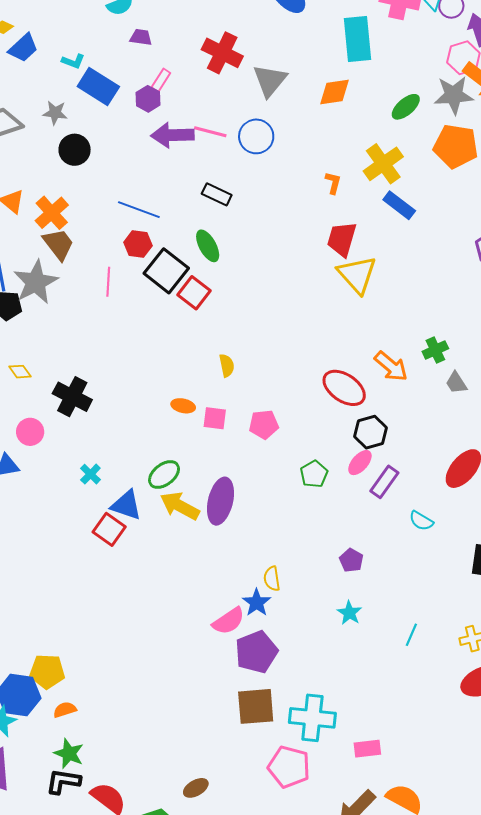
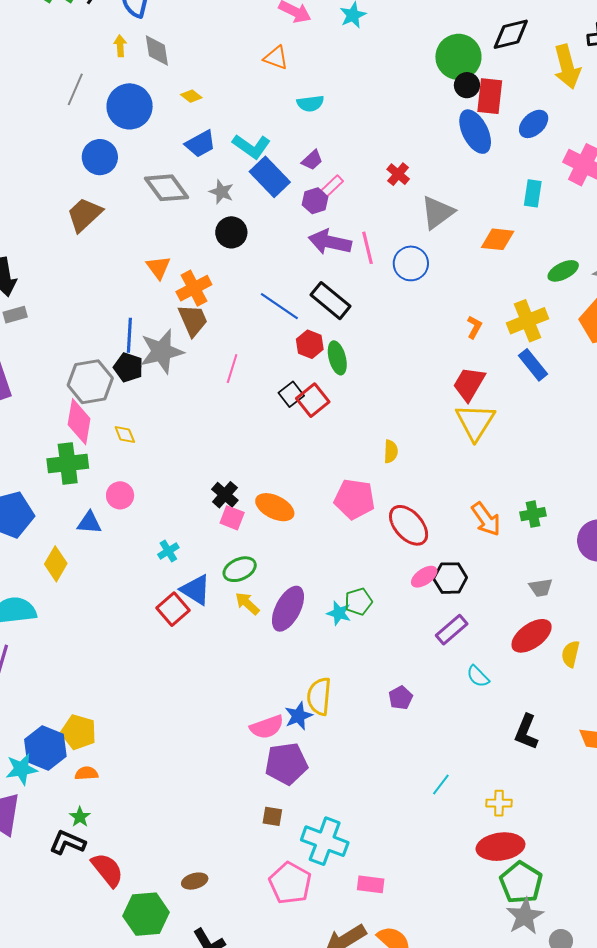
purple trapezoid: (141, 37) -> (312, 160), moved, turned 115
cyan rectangle: (358, 39) -> (533, 193), size x0.6
blue trapezoid: (23, 48) -> (200, 144), moved
red cross: (222, 53) -> (398, 174), size x0.6
cyan L-shape: (73, 61) -> (251, 146), size x1.6
pink line: (210, 132) -> (367, 248), turned 48
black rectangle: (217, 194) -> (330, 301), moved, size x1.4
red hexagon: (138, 244) -> (310, 344), moved
black square: (166, 271) -> (291, 394), moved, size x0.6
yellow semicircle: (227, 365) -> (391, 451), moved
gray trapezoid: (456, 383) -> (541, 588), moved, turned -80
red ellipse: (344, 388) -> (409, 525), moved
black cross: (72, 397) -> (225, 495), moved, size x0.7
orange ellipse: (183, 406) -> (275, 507), size x1.6
pink square: (215, 418) -> (232, 518), moved
pink pentagon: (264, 425) -> (354, 499), moved, size x1.4
pink ellipse: (360, 463) -> (424, 577), moved
green pentagon: (314, 474) -> (358, 602), moved
yellow arrow: (180, 506) -> (247, 603), size x0.7
yellow semicircle: (272, 579) -> (319, 696), size x1.5
cyan star: (349, 613) -> (339, 613), moved, turned -30
brown square: (256, 706) -> (272, 816), size x0.5
green star: (69, 754) -> (80, 817), size x0.7

